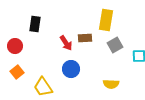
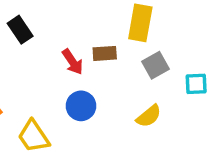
black rectangle: (35, 24) -> (20, 30), turned -42
yellow semicircle: (111, 84) -> (149, 116), moved, turned -42

